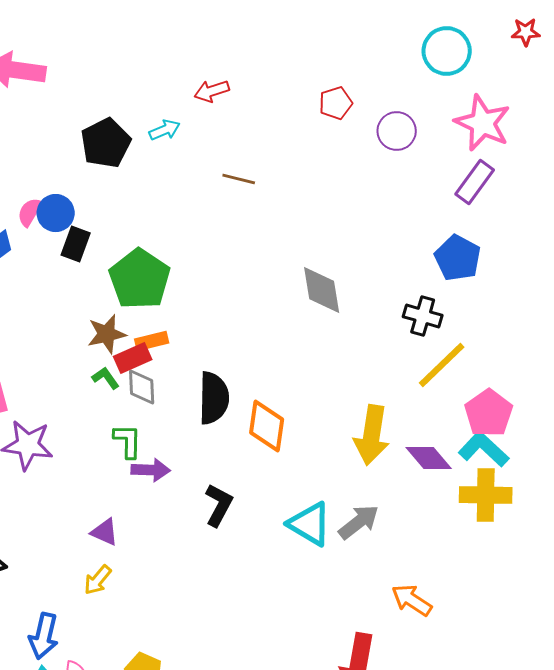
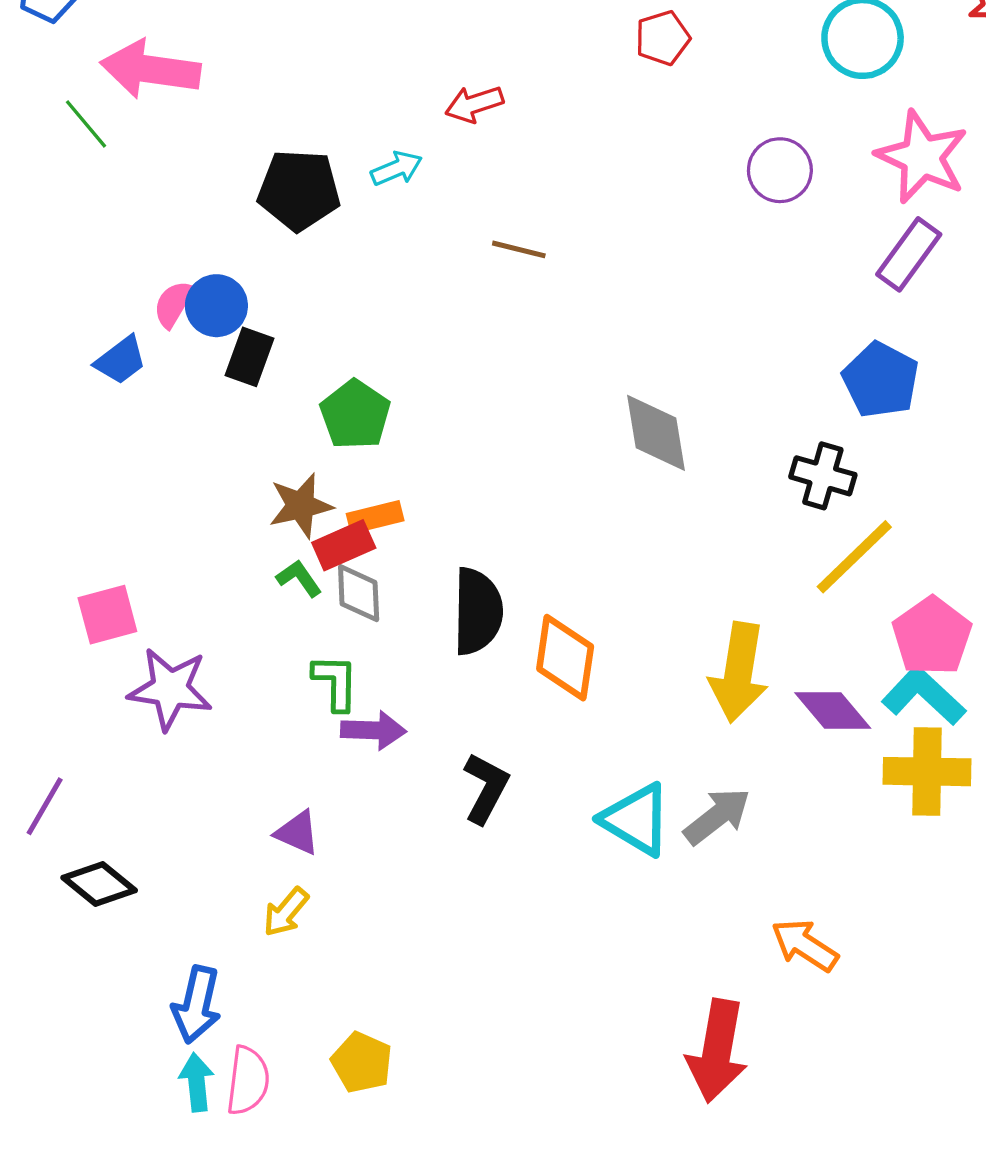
red pentagon: (336, 103) -> (663, 38), moved
black pentagon: (106, 143) -> (299, 190), turned 30
green pentagon: (140, 279) -> (355, 415), size x0.7

